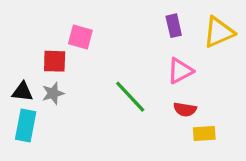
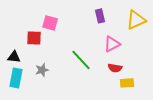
purple rectangle: (174, 26) -> (100, 16), moved
gray star: (53, 93) -> (42, 70), moved

